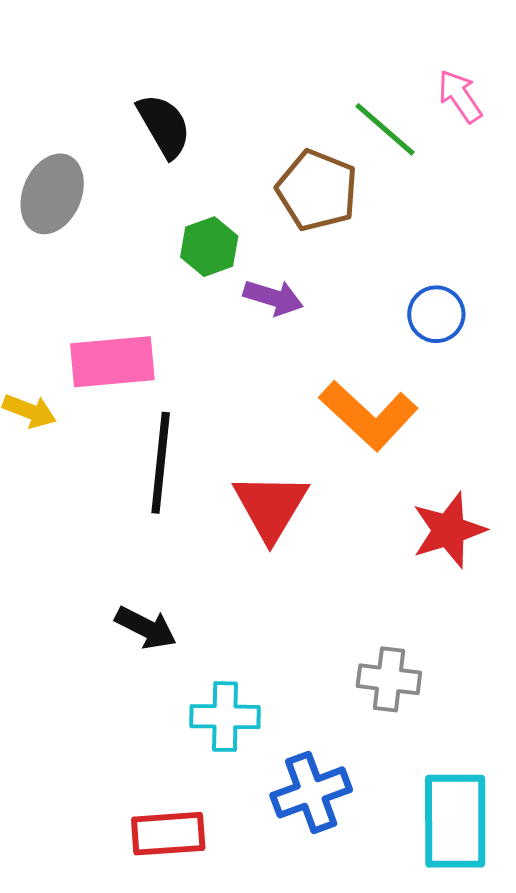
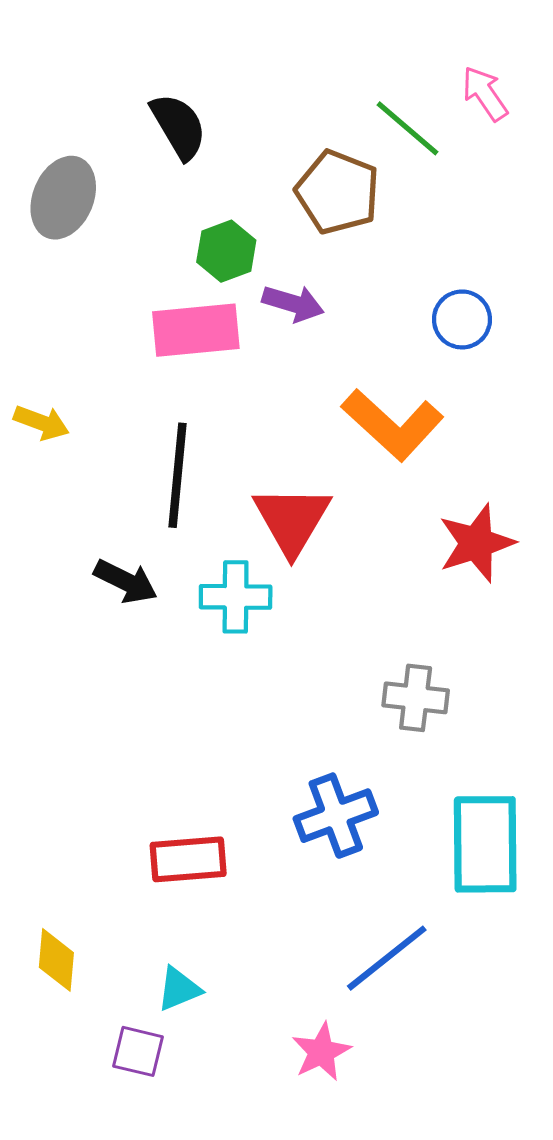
pink rectangle: (112, 362) -> (196, 330), moved
black arrow: (146, 628) -> (126, 581), moved
cyan cross: (225, 717) -> (236, 597), moved

